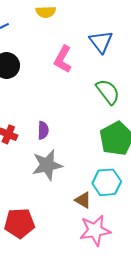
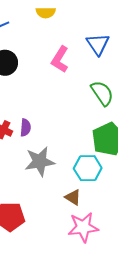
purple semicircle: (43, 130) -> (25, 128), moved
cyan hexagon: (107, 182) -> (88, 168), moved

